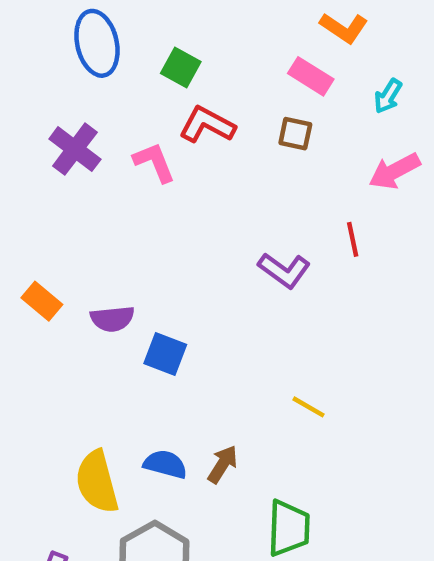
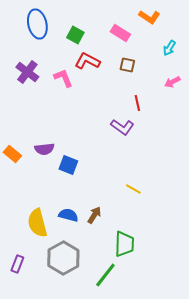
pink rectangle: (311, 76) -> (120, 33), moved
pink arrow: (395, 171) -> (172, 82), size x0.7
red line: (353, 239) -> (137, 103), moved
orange rectangle: (42, 301) -> (12, 154), moved

